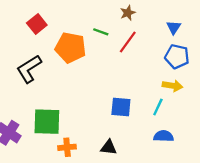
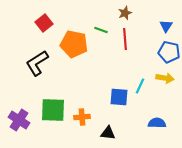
red line: (128, 42) -> (125, 39), turned -40
cyan line: (158, 107) -> (140, 86), moved
orange cross: (67, 147) -> (82, 117), moved

